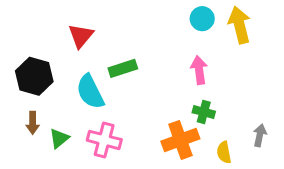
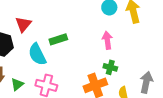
red triangle: (81, 36) -> (23, 24), moved
gray arrow: (260, 135) -> (146, 82), size x1.5

